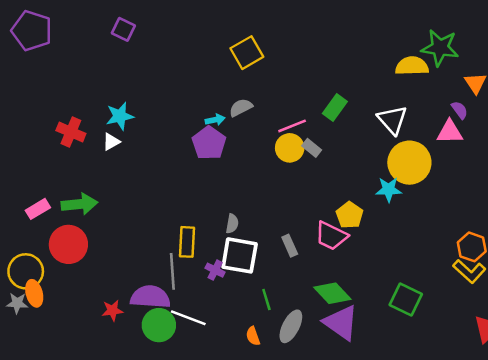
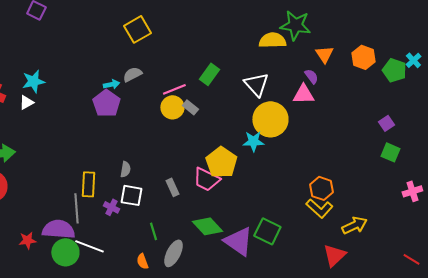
yellow pentagon: (350, 215) -> (221, 162), size x1.4
white square: (240, 255) -> (131, 195), size x0.7
purple triangle: (341, 323) -> (238, 241), moved

